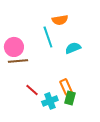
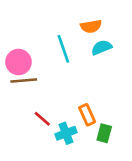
orange semicircle: (60, 20) -> (91, 26), moved
cyan semicircle: (73, 48) -> (102, 47), moved
green rectangle: (70, 98) -> (104, 133), moved

